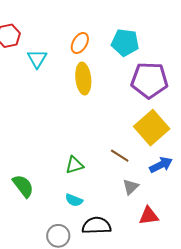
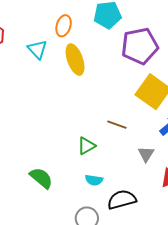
cyan triangle: (37, 59) -> (37, 49), moved
brown line: (120, 156) -> (117, 125), moved

